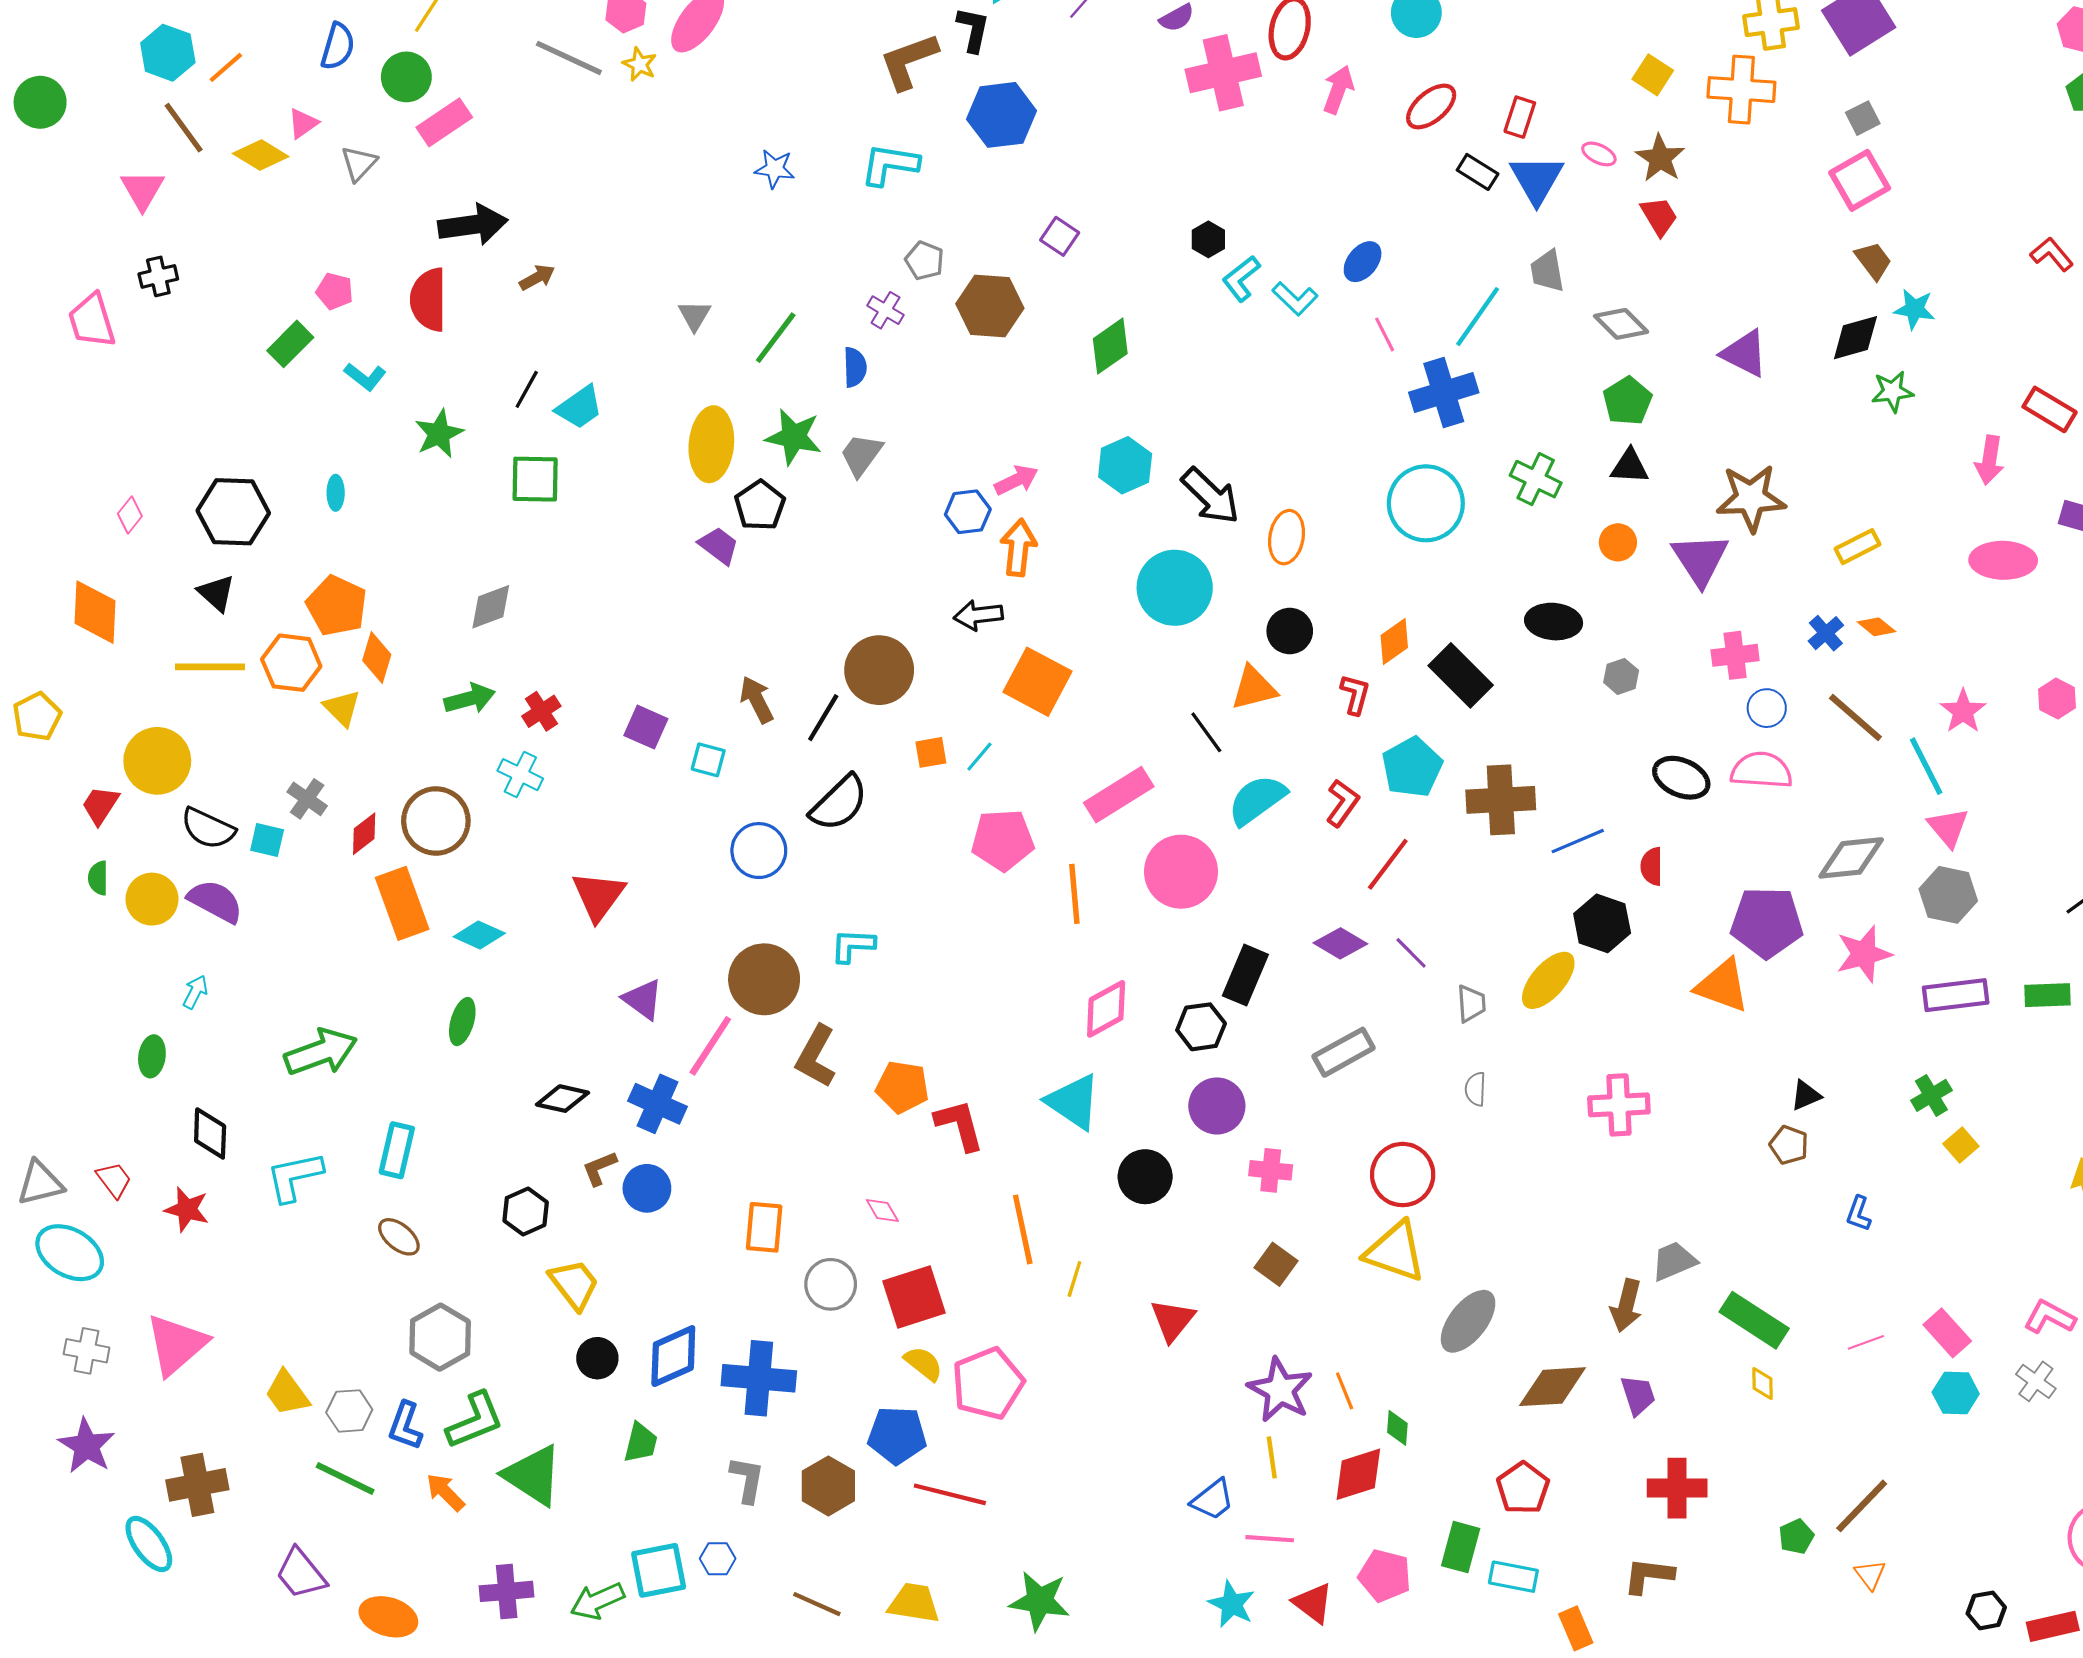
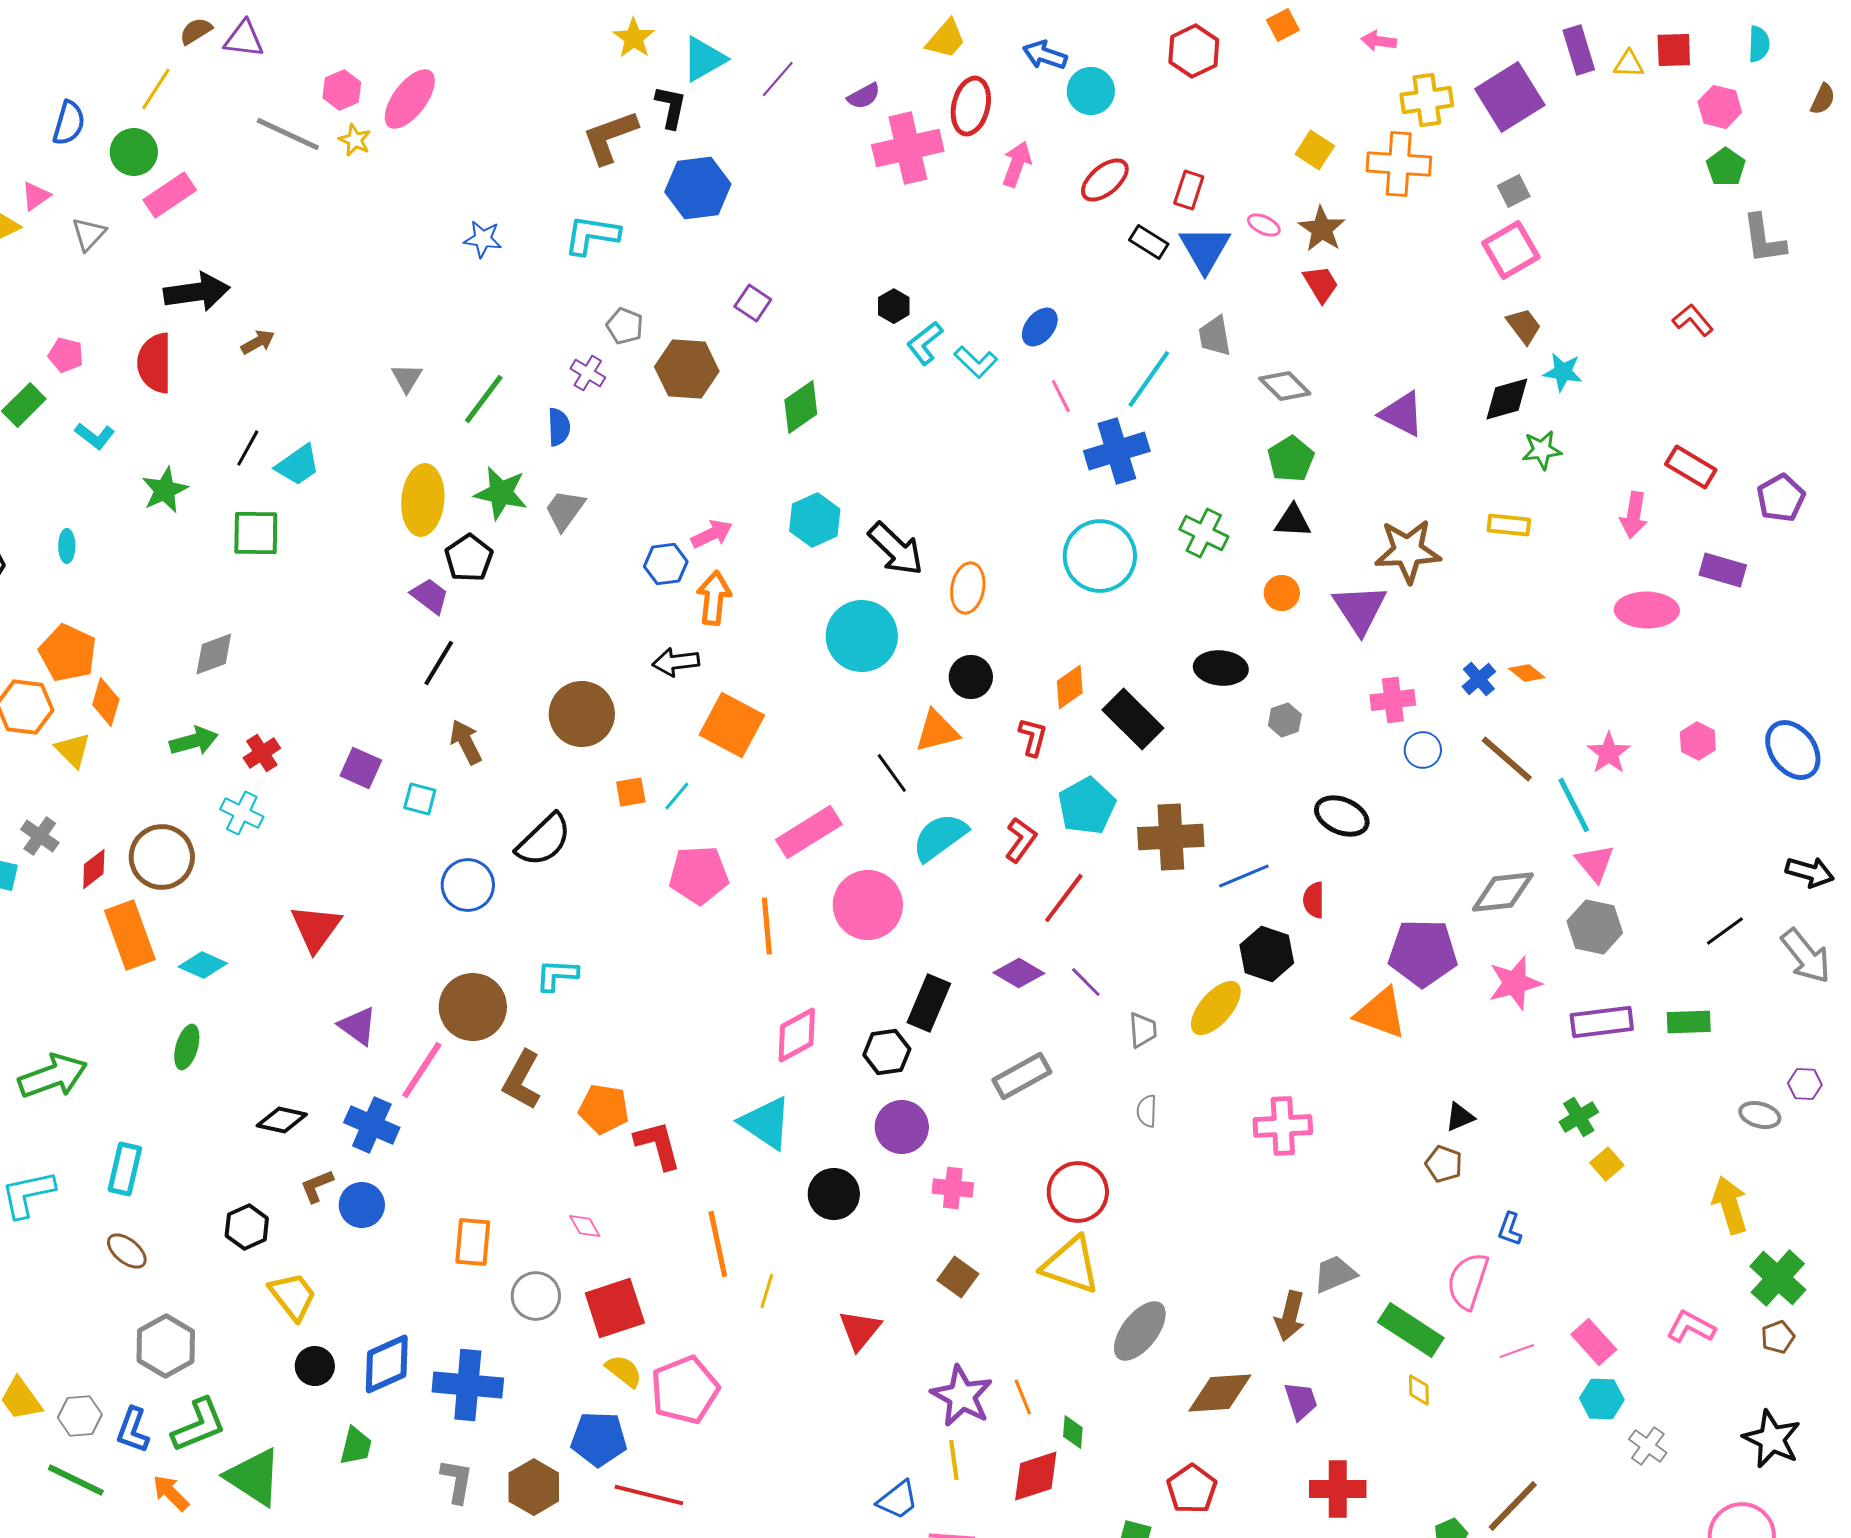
yellow rectangle: (1858, 547) -> (1509, 525), moved, turned 33
black line: (823, 718) -> (439, 663), moved
pink semicircle: (1761, 770) -> (1468, 1281), moved, turned -76
gray cross: (2036, 1381) -> (1648, 1446), moved

